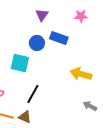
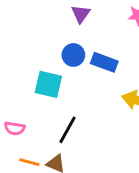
blue rectangle: (59, 38) -> (104, 62), moved

